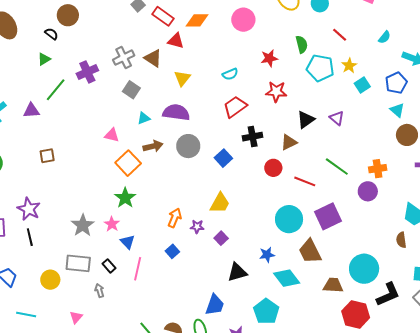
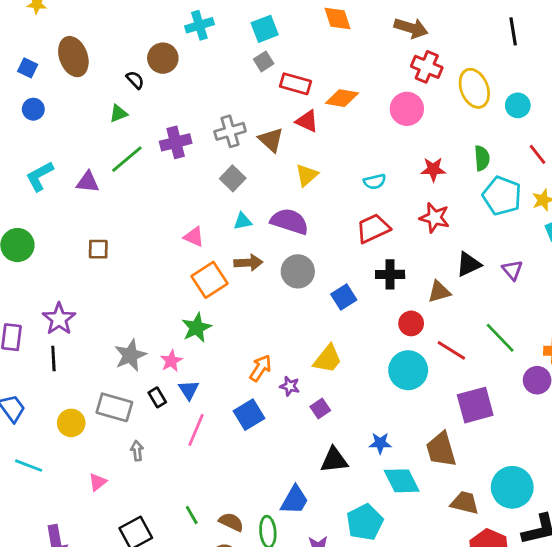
red rectangle: (163, 16) -> (296, 84), turned -30
cyan circle: (289, 219) -> (408, 370), moved
blue square: (172, 251) -> (249, 415), size x1.5
black rectangle: (109, 266) -> (157, 397), moved

